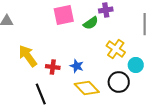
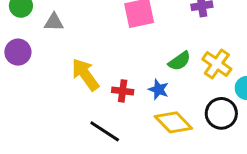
green semicircle: (91, 23) -> (179, 61), moved
black line: (41, 94) -> (105, 131), turned -35

